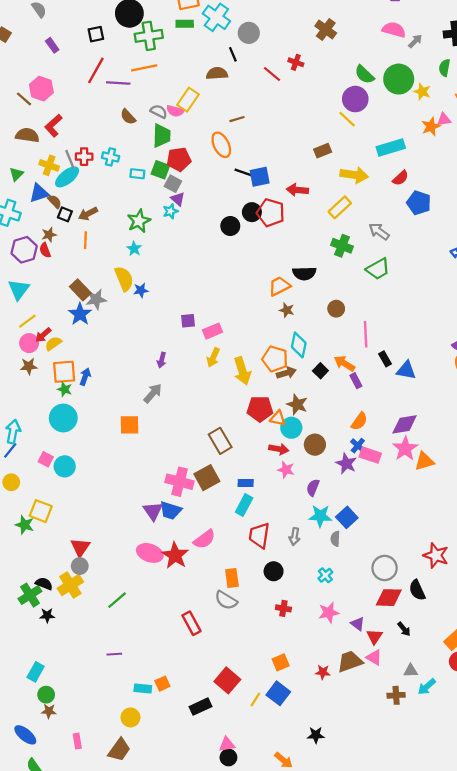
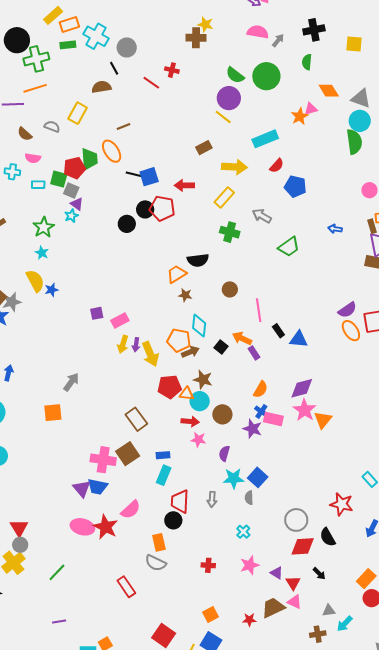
brown cross: (326, 30) -> (196, 38), turned -30
yellow star: (422, 92) -> (205, 24), moved
pink semicircle: (175, 111) -> (33, 158), moved
green trapezoid: (162, 136) -> (89, 159), moved
green trapezoid: (378, 269) -> (289, 247), moved
purple arrow: (162, 360) -> (136, 345), moved
orange triangle: (424, 461) -> (323, 420), turned -30
black circle: (274, 571) -> (173, 520), moved

